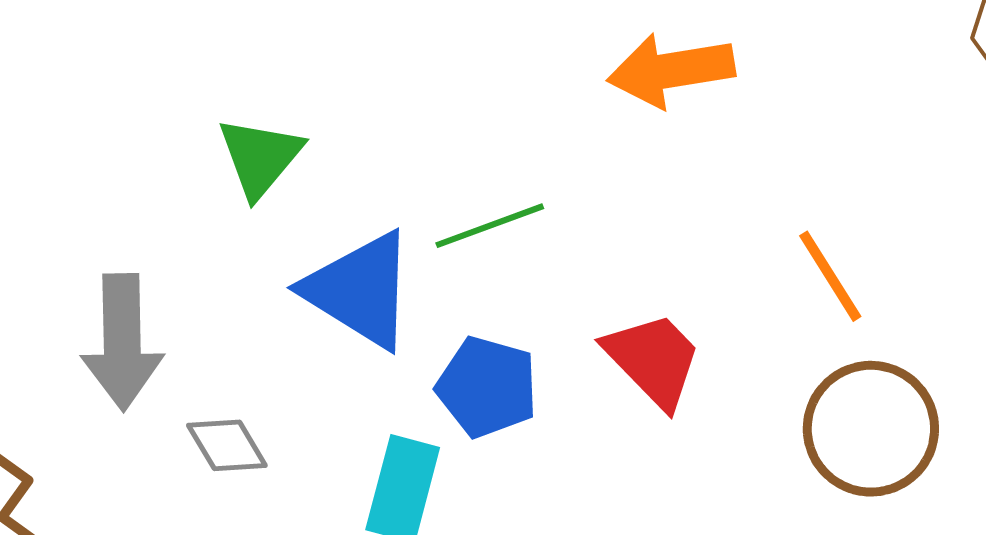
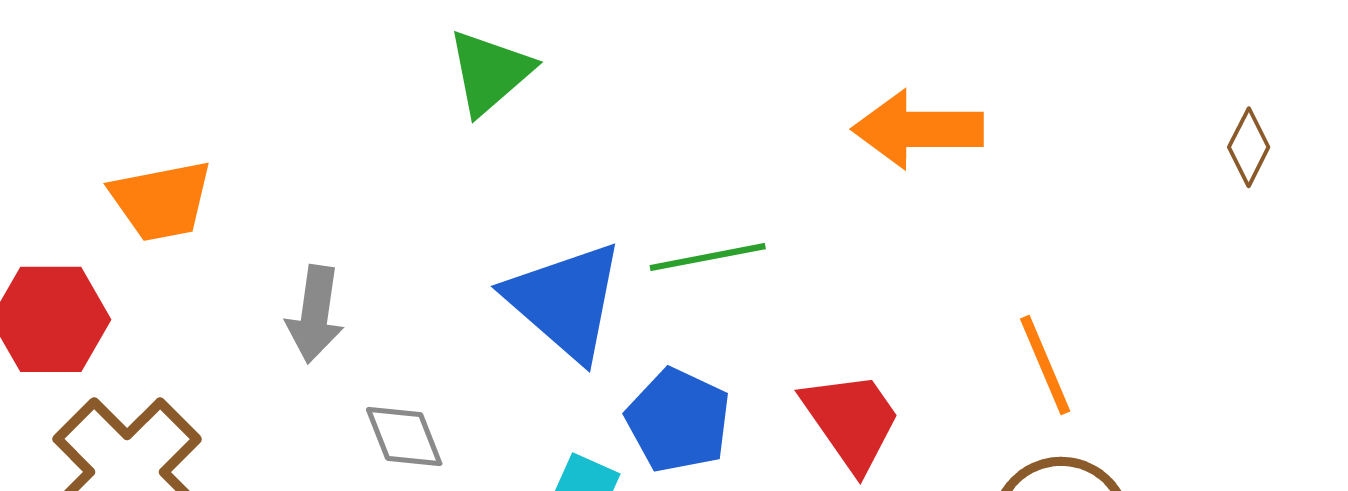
green triangle: (260, 157) -> (490, 72), moved
gray arrow: (122, 342) -> (315, 314), size x0.7

